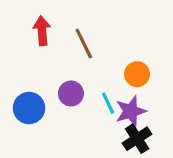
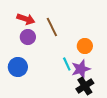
red arrow: (42, 31) -> (26, 19), turned 114
purple circle: (71, 94) -> (28, 37), moved

